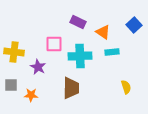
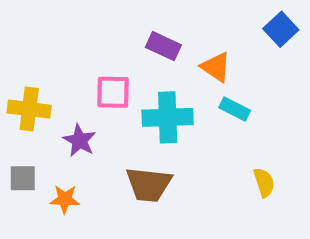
blue square: (134, 25) -> (281, 29), moved
cyan rectangle: (112, 52) -> (235, 109), turned 32
brown trapezoid: (71, 88) -> (149, 185), turned 95

